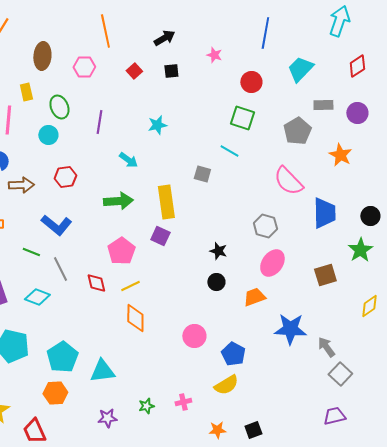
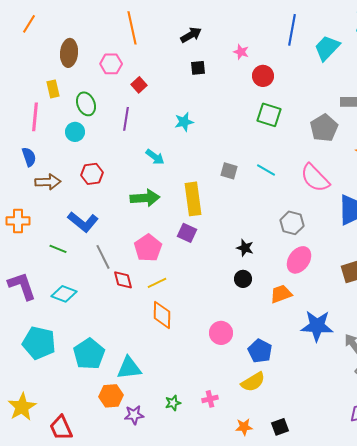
cyan trapezoid: (300, 69) -> (327, 48), moved
red square: (134, 71) -> (139, 85), moved
red circle: (251, 82) -> (263, 76), moved
cyan line: (229, 151) -> (266, 170), moved
gray line: (60, 269) -> (103, 257), moved
orange hexagon: (55, 393) -> (111, 396), moved

